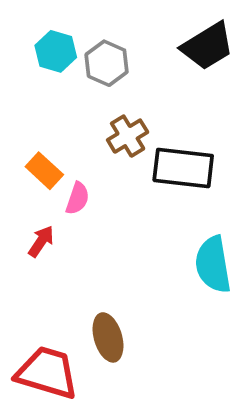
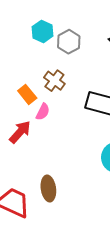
brown cross: (128, 136) -> (54, 81), moved, turned -30
red arrow: (41, 241) -> (20, 132), size x1.4

